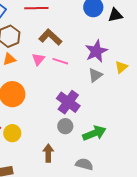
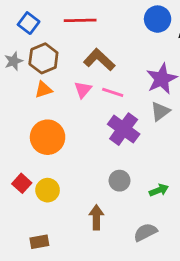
purple cross: (68, 102) -> (124, 129), moved
green arrow: (94, 133) -> (159, 190), size x0.6
gray semicircle: (84, 164) -> (145, 232), turned -42

